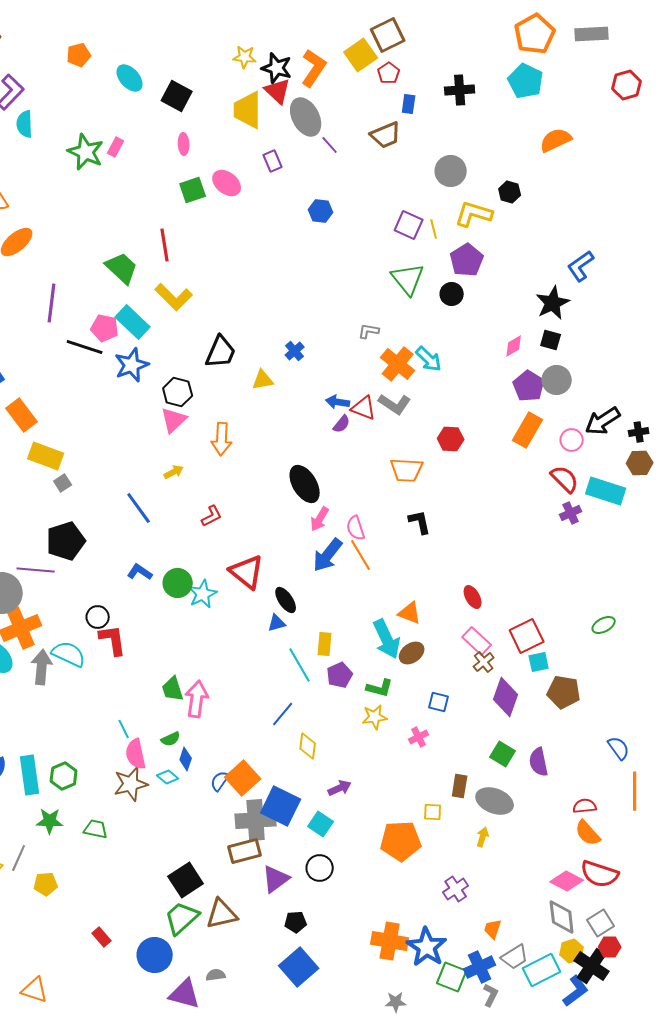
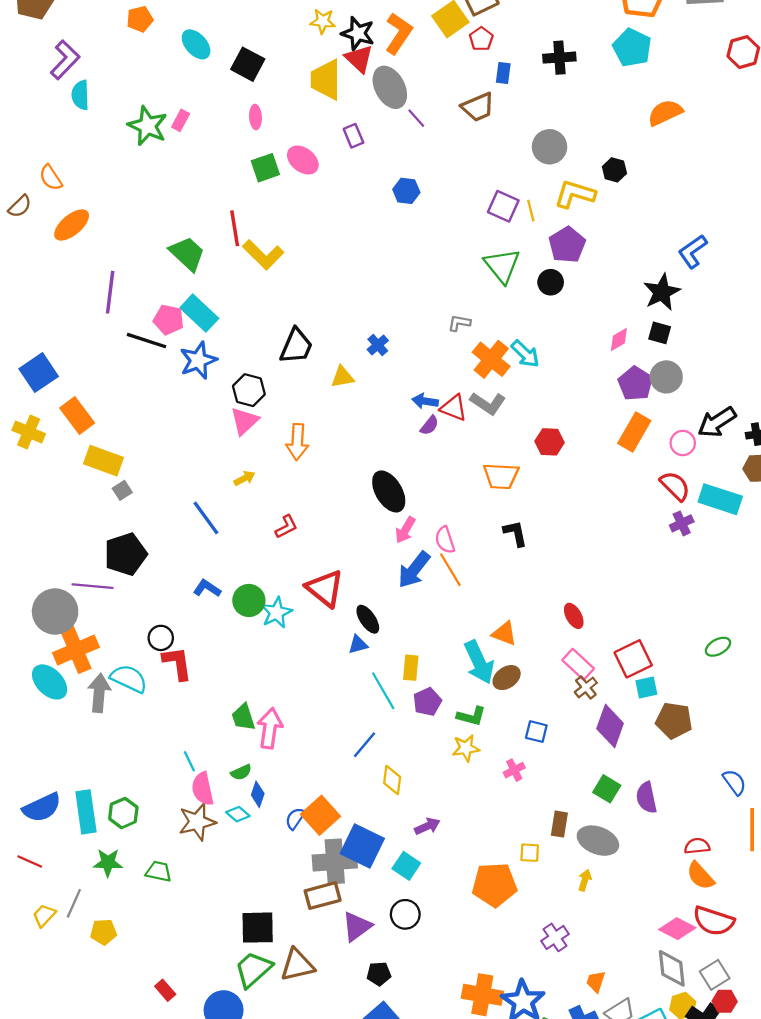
yellow L-shape: (174, 297) -> (263, 255), moved
black square: (186, 880) -> (258, 928), turned 32

